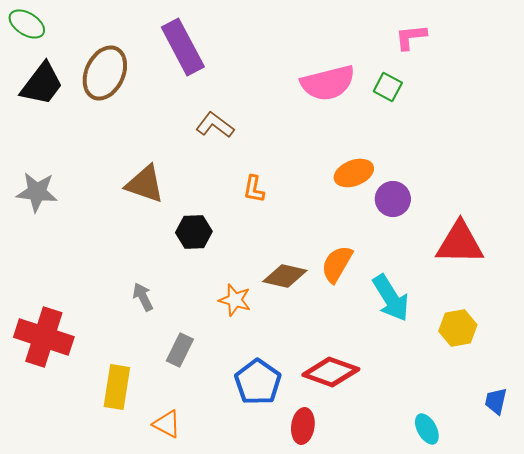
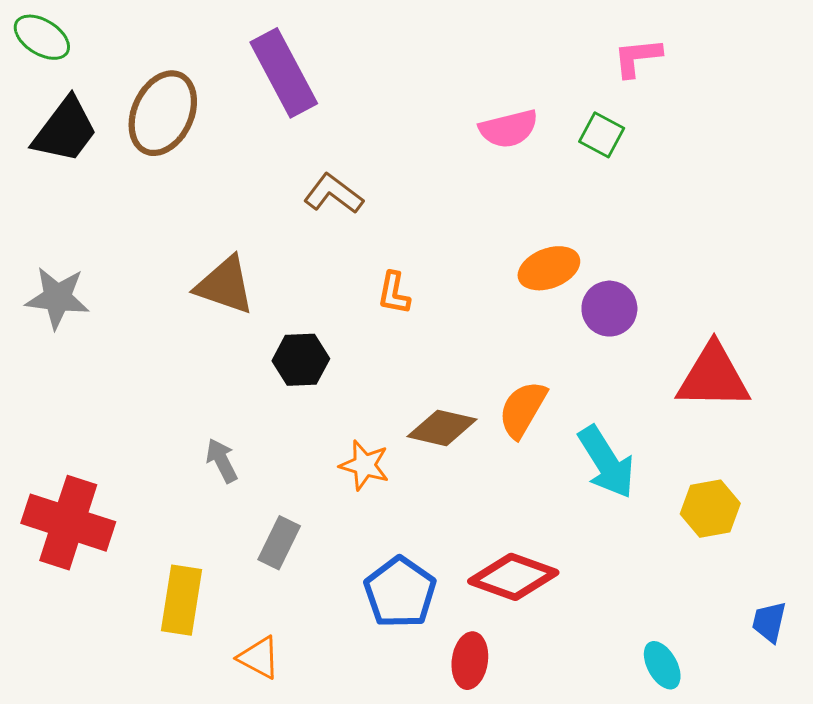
pink semicircle: (328, 83) -> (509, 129), size x0.7

